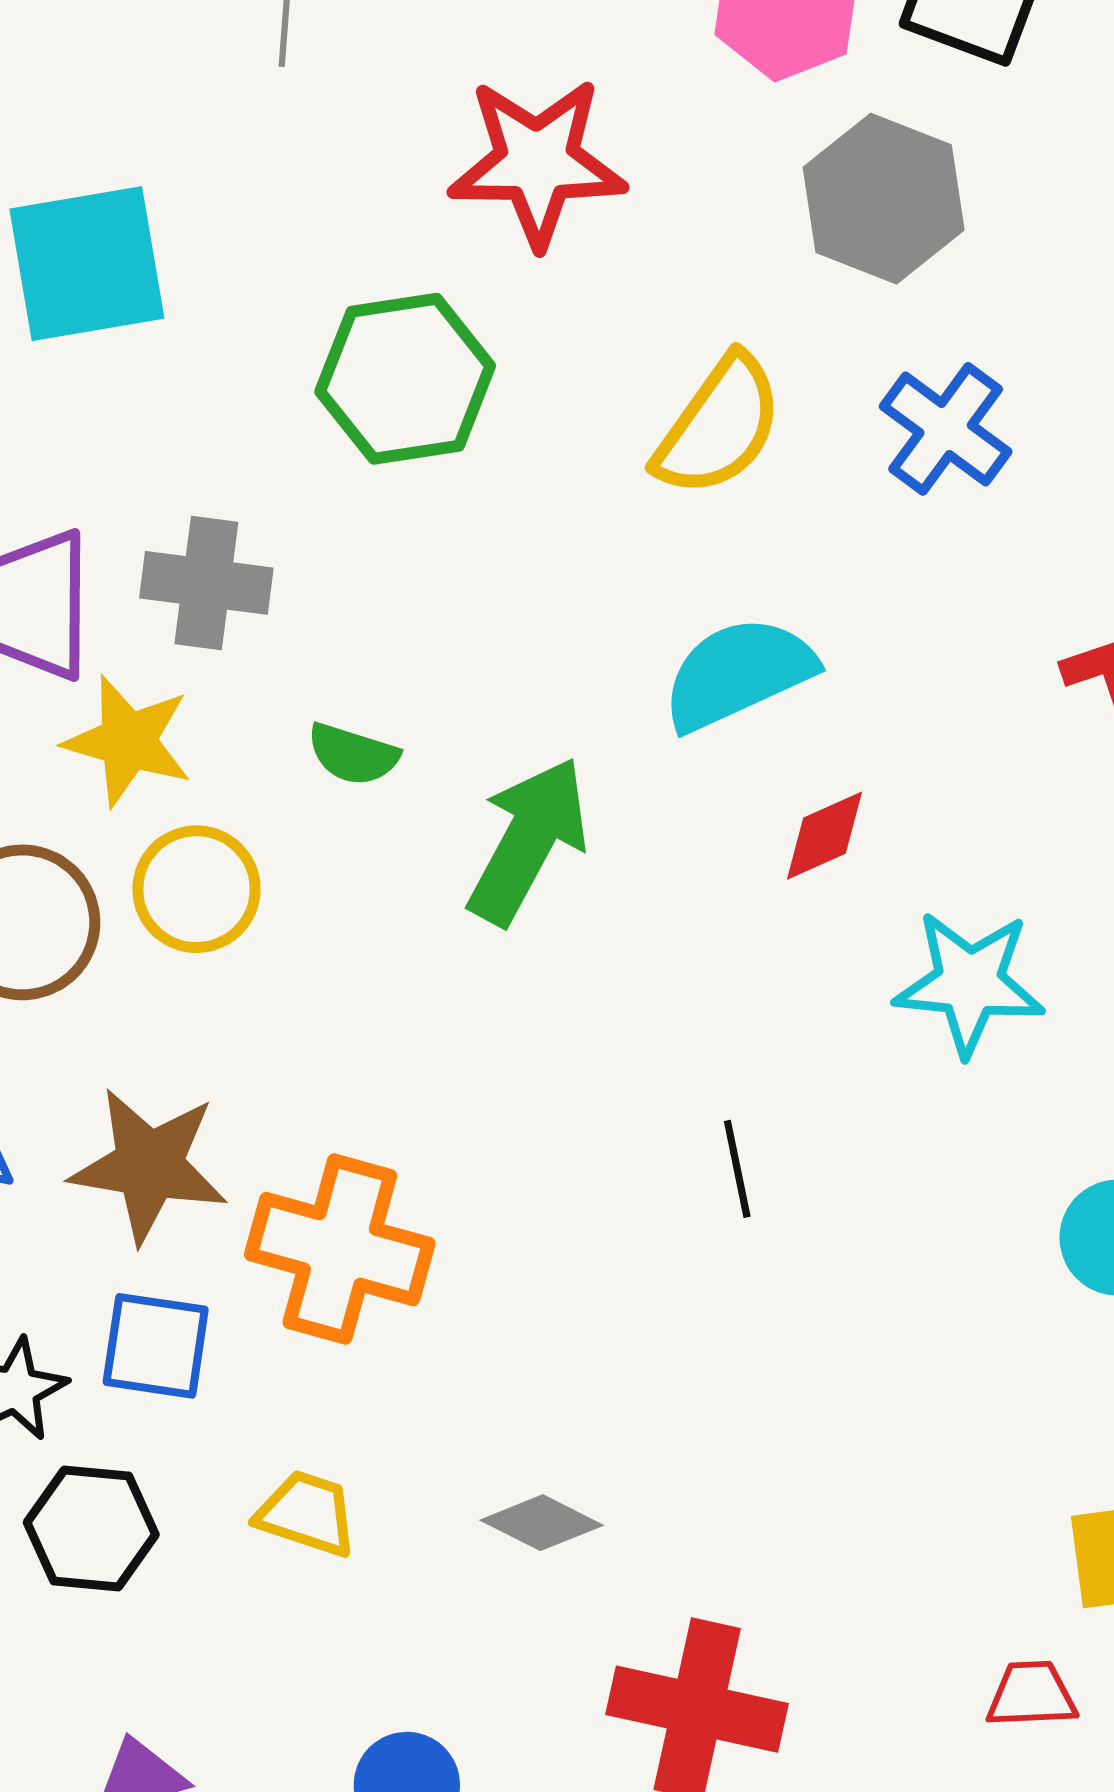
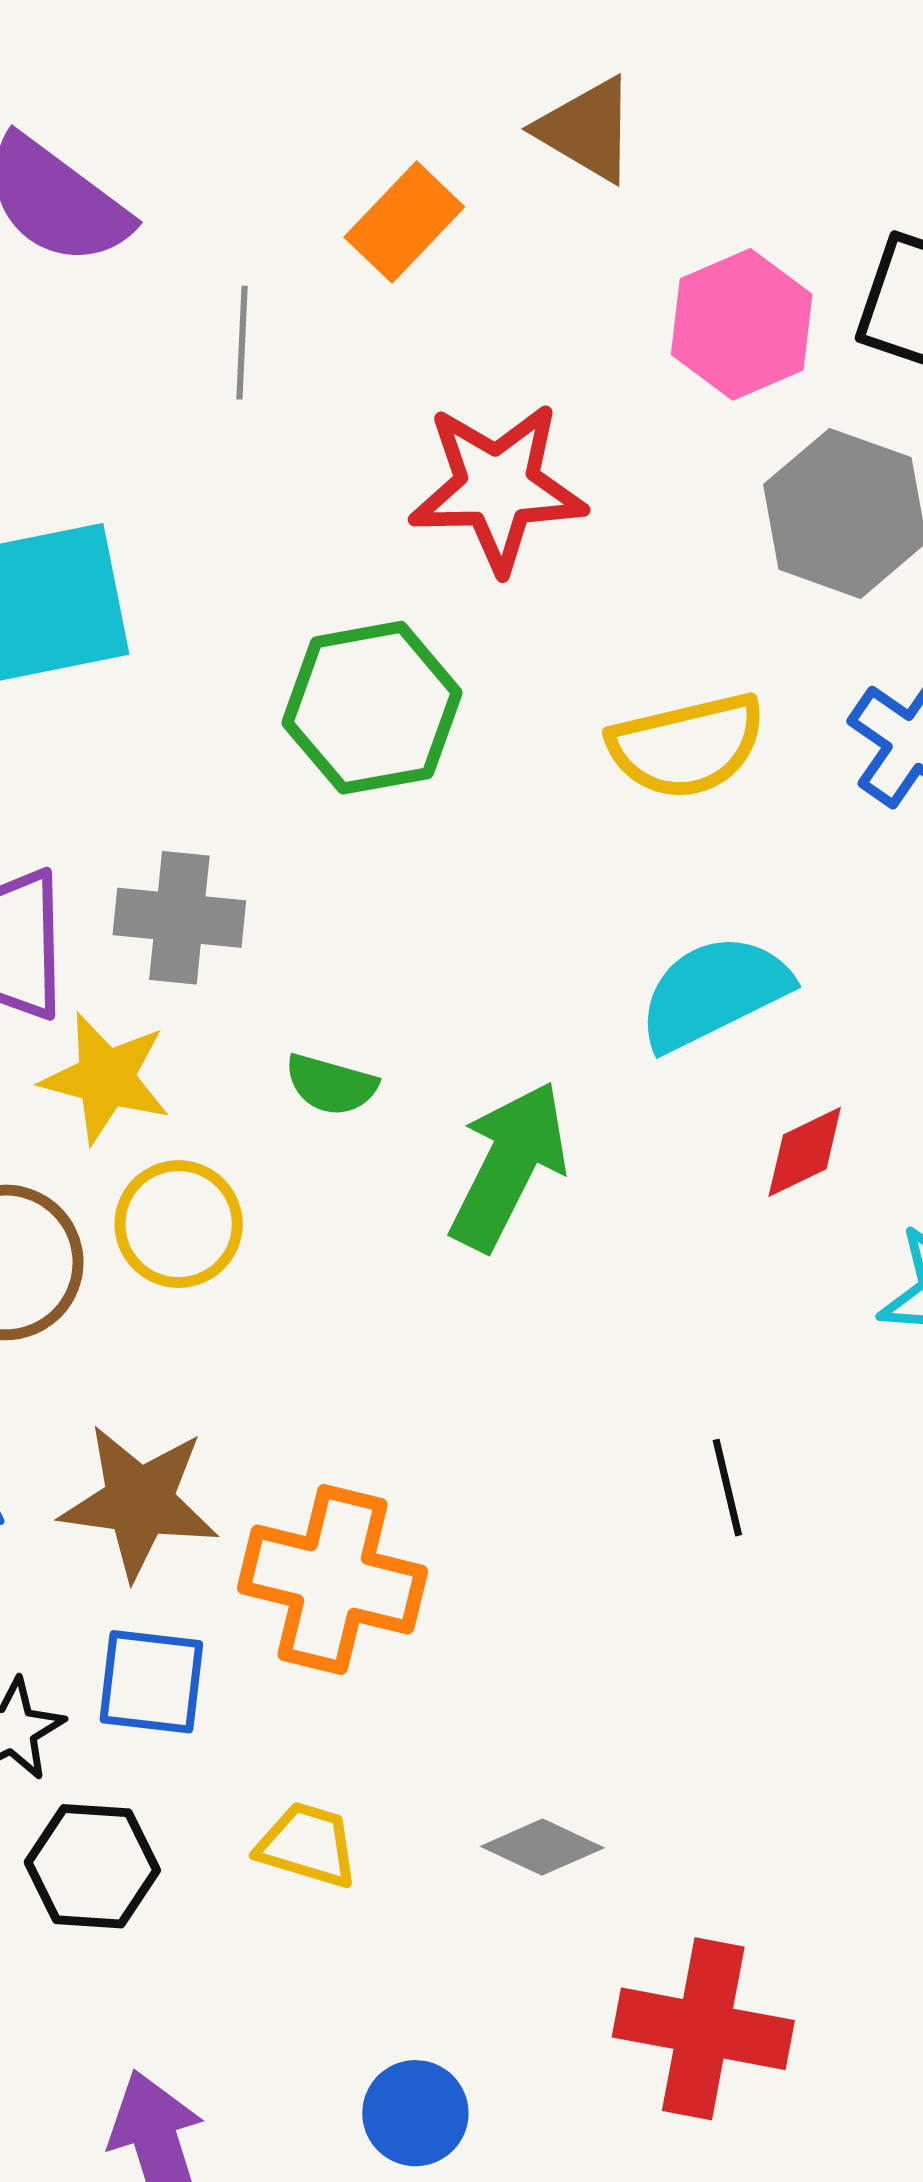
yellow semicircle: (719, 426) -> (687, 746), turned 43

